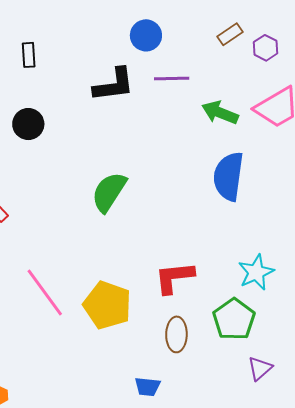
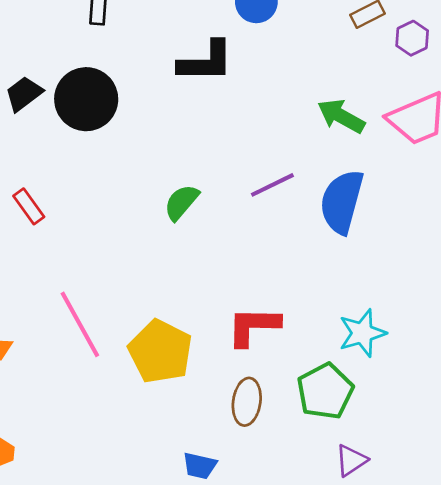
purple line: (172, 78) -> (272, 185), moved, turned -32
black circle: (28, 124) -> (86, 99), size x1.5
green semicircle: (109, 192) -> (181, 202), size x0.7

